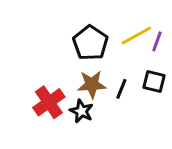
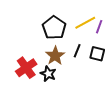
brown star: (92, 84) -> (55, 56), turned -30
black line: (121, 89) -> (77, 51), moved

